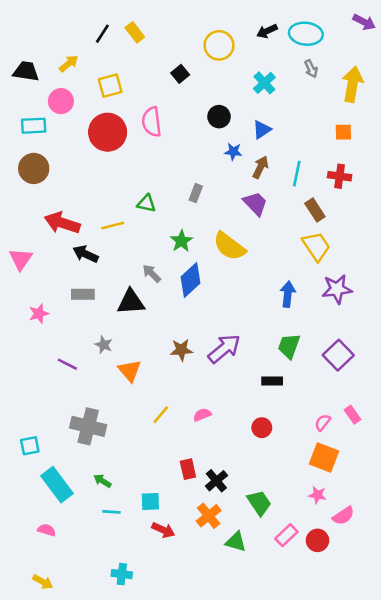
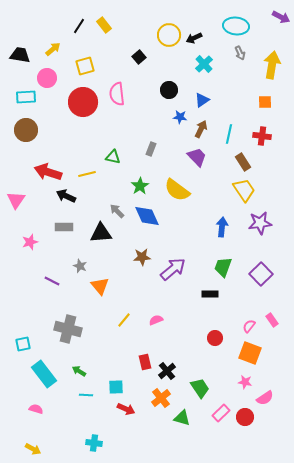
black arrow: (267, 31) -> (194, 38), moved
blue diamond: (190, 280) -> (147, 216), turned -72
brown star: (181, 350) -> (142, 257), moved
red circle: (262, 428) -> (215, 338), moved

